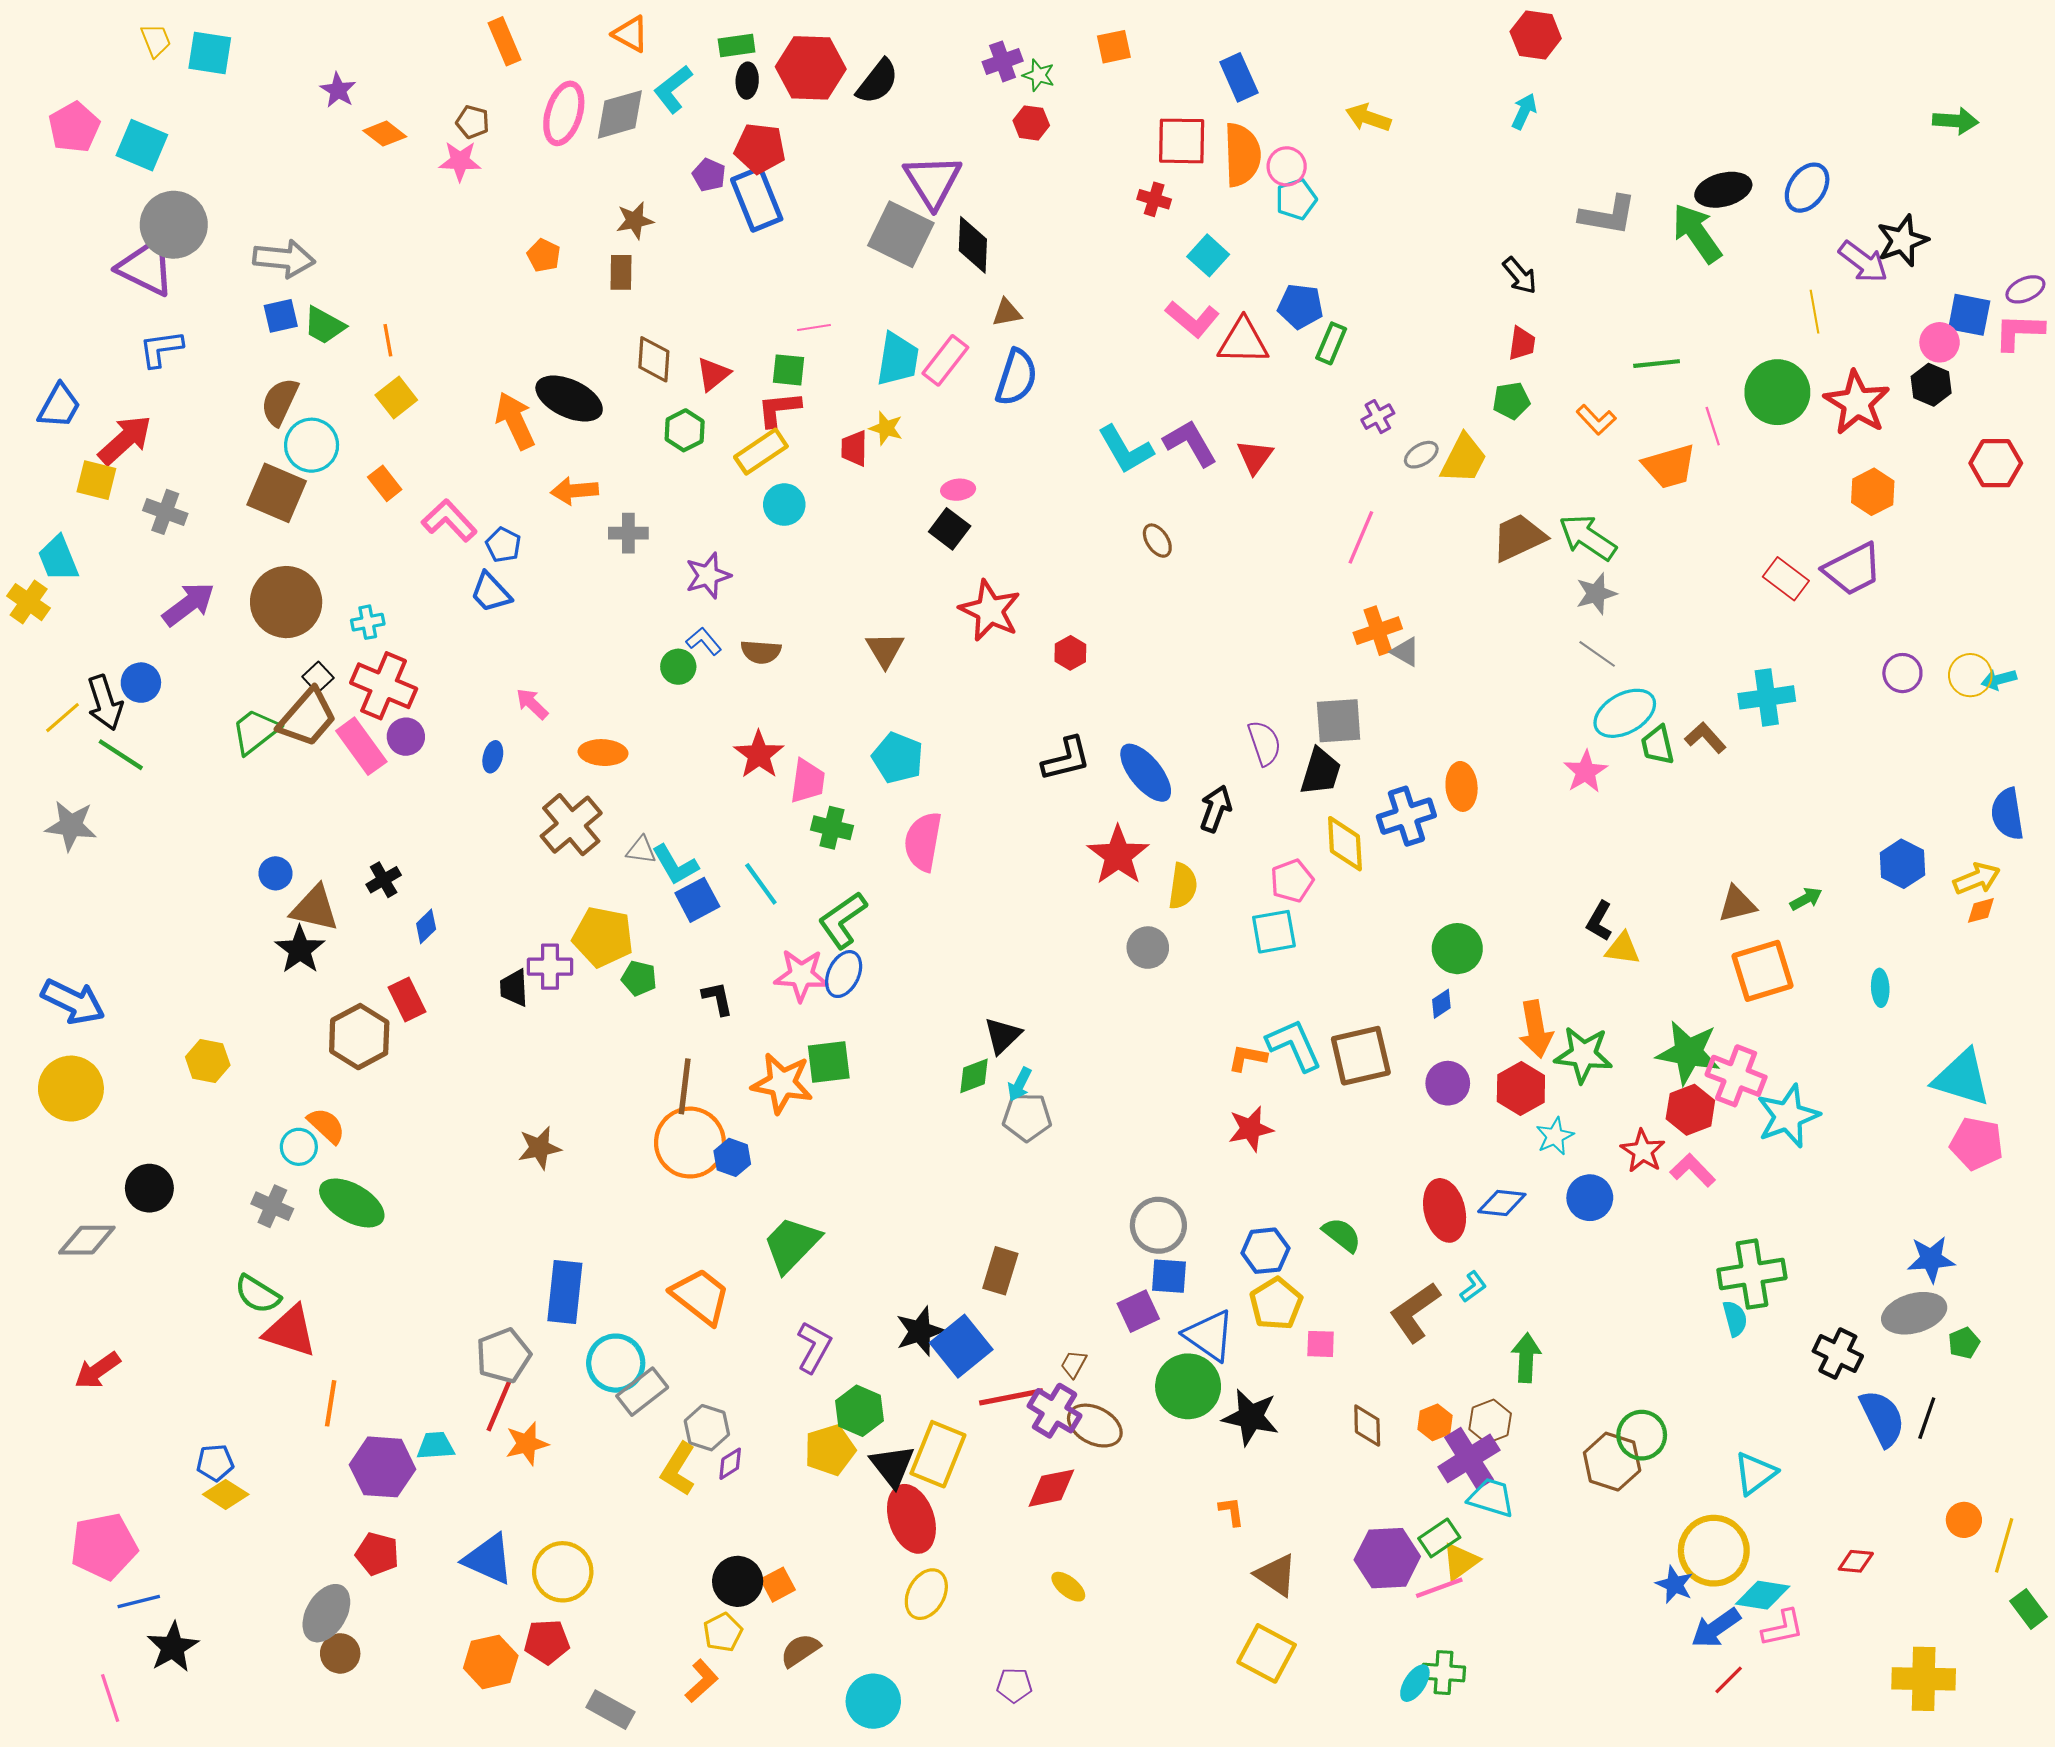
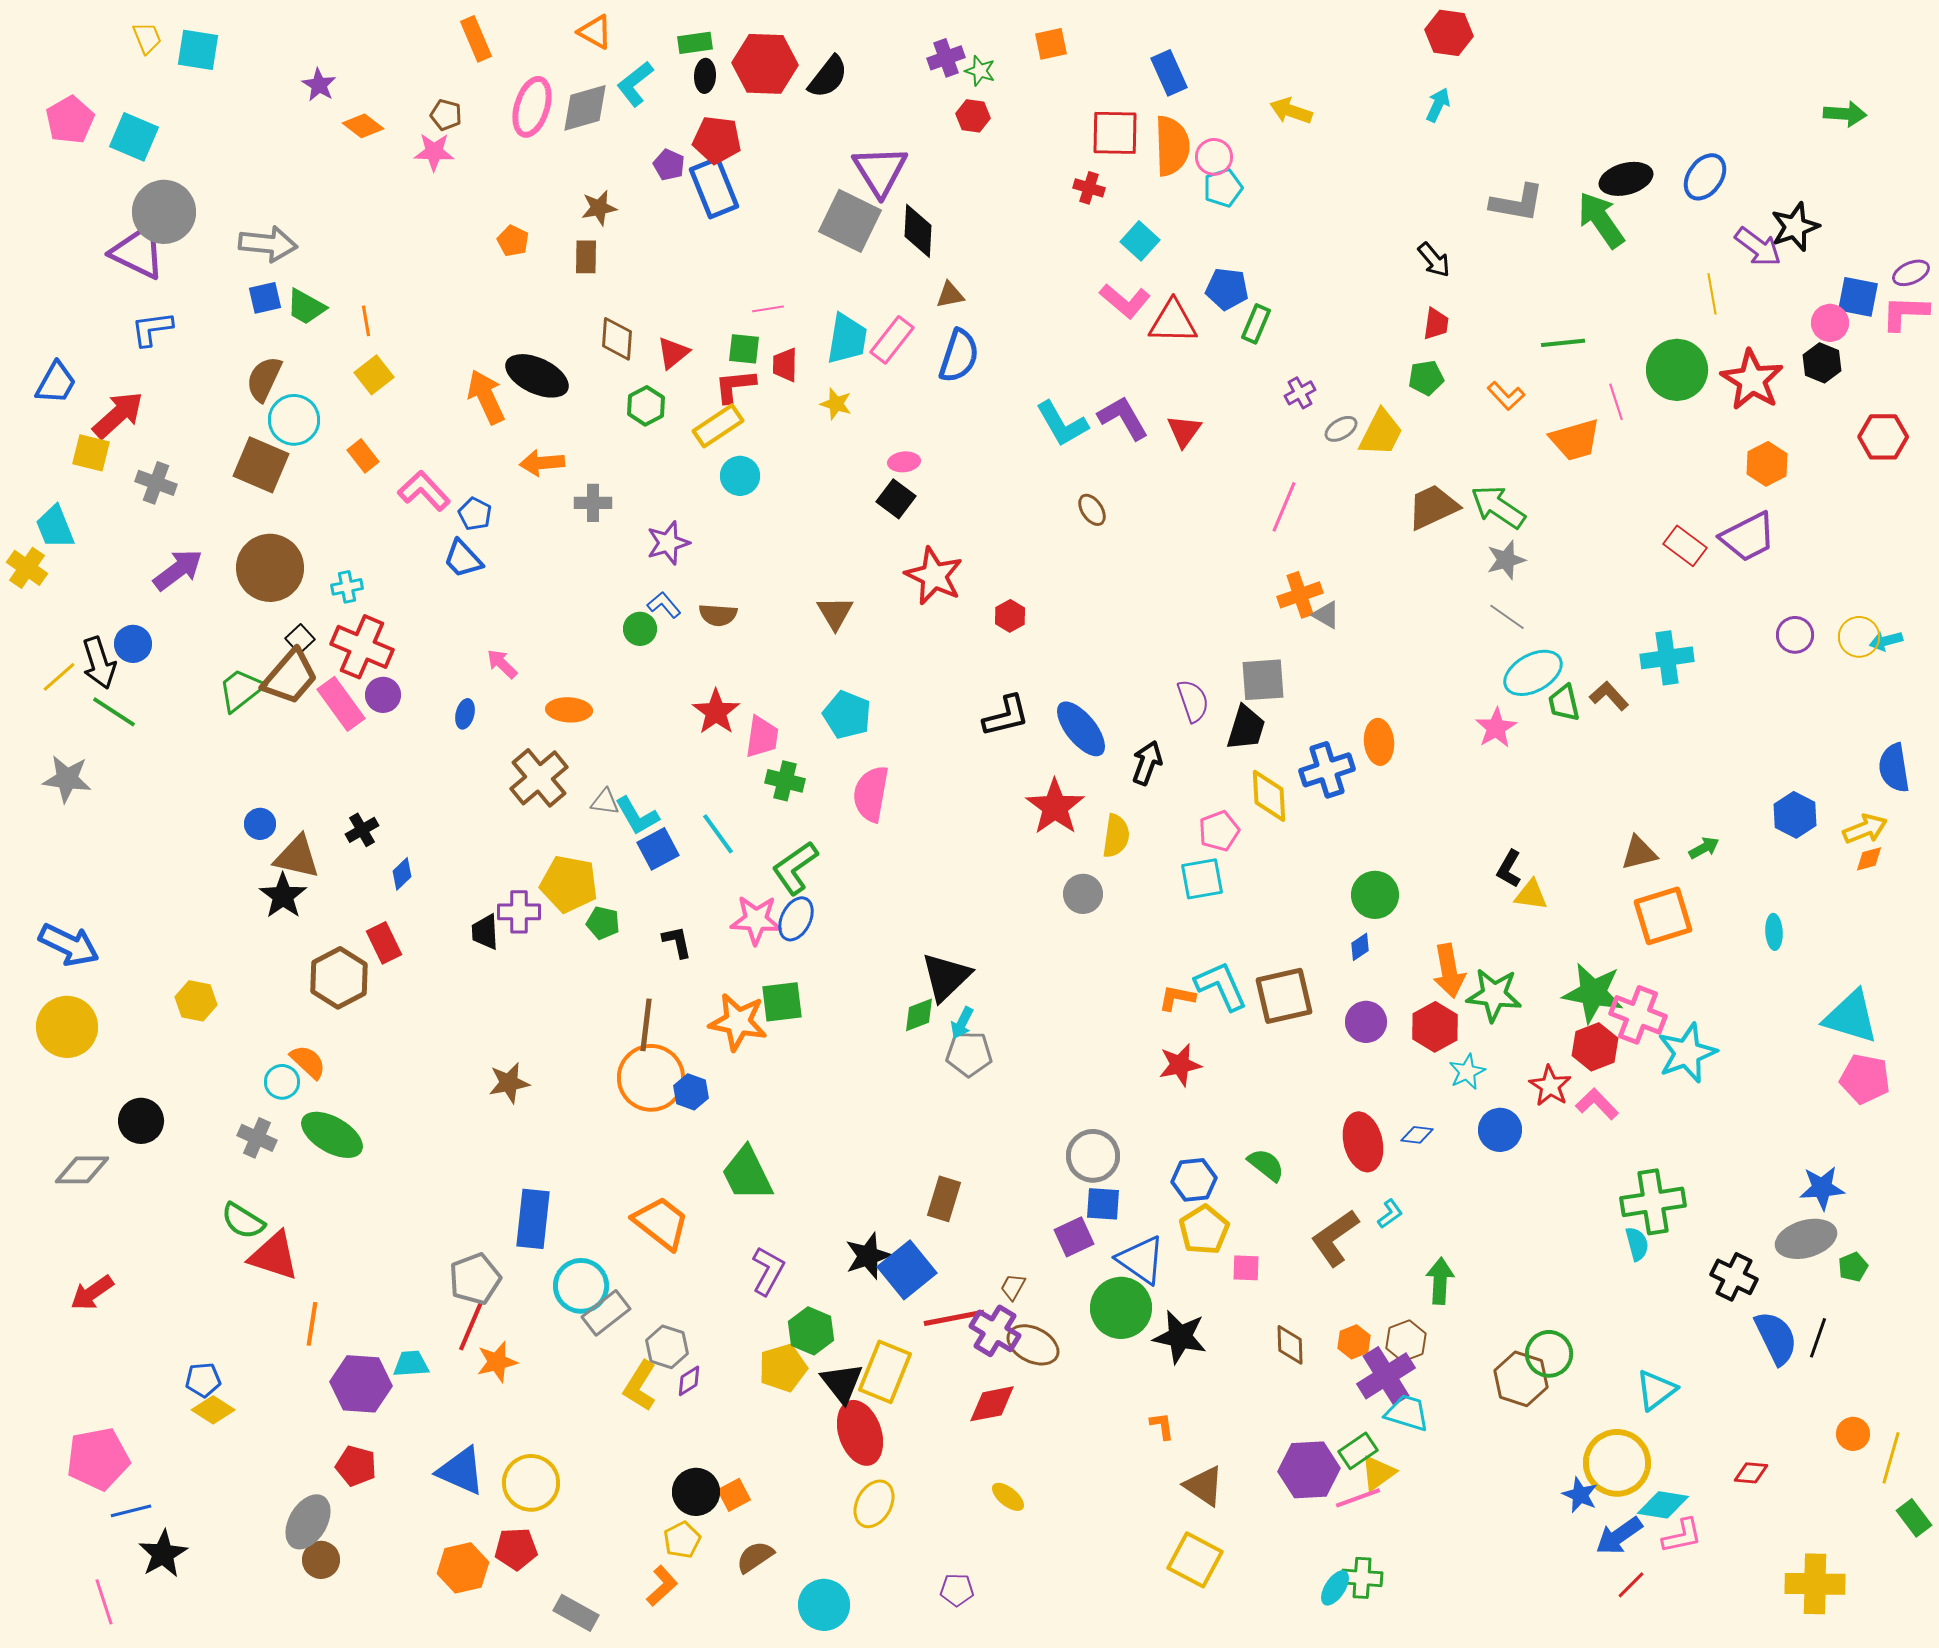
red trapezoid: (854, 448) -> (785, 365), moved
black triangle: (1003, 1036) -> (946, 977), size x1.4
blue diamond: (1502, 1203) -> (1417, 1135), size x0.7
green trapezoid: (792, 1244) -> (747, 1174), turned -70

